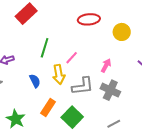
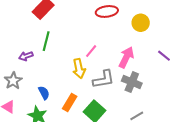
green line: (45, 48) -> (46, 41), moved
pink arrow: (106, 65) -> (126, 57), size x1.5
blue semicircle: (35, 81) -> (44, 93), moved

